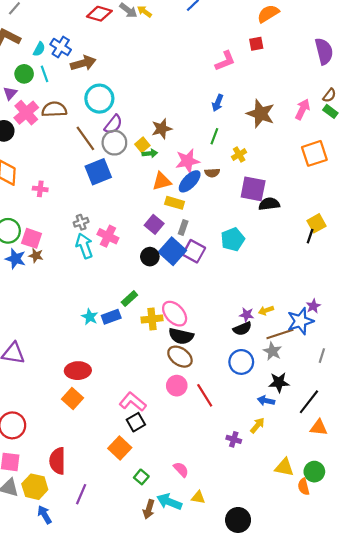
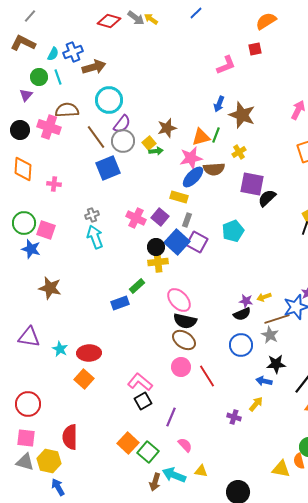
blue cross: (61, 47) -> (73, 52), turned 36
pink cross: (26, 113) -> (49, 127), moved, turned -30
brown star: (261, 114) -> (242, 115), moved
brown semicircle: (212, 173) -> (214, 169), size x1.5
orange triangle: (162, 181) -> (201, 137), moved
black semicircle: (269, 204) -> (267, 198), turned -36
pink cross: (108, 236) -> (136, 218), moved
brown star: (36, 256) -> (50, 288), moved, size x1.6
cyan star: (90, 317) -> (60, 349), moved
yellow cross: (152, 319) -> (158, 262), moved
orange square: (120, 448) -> (128, 443), moved
yellow triangle: (284, 467) -> (281, 469), moved
green square: (141, 477) -> (148, 452), size x1.5
purple line: (81, 494) -> (171, 417), moved

